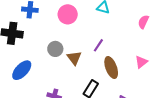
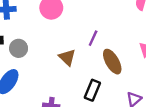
gray circle: (55, 49) -> (19, 48), moved

